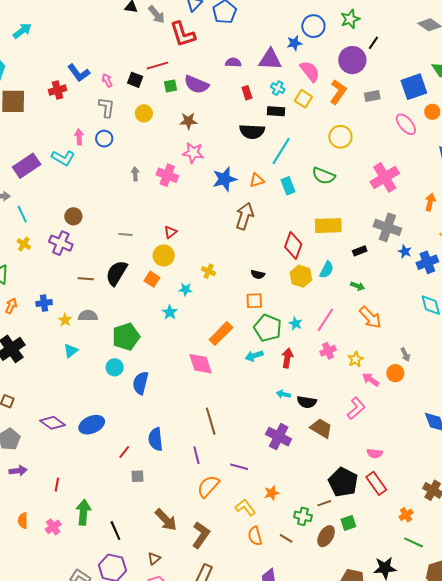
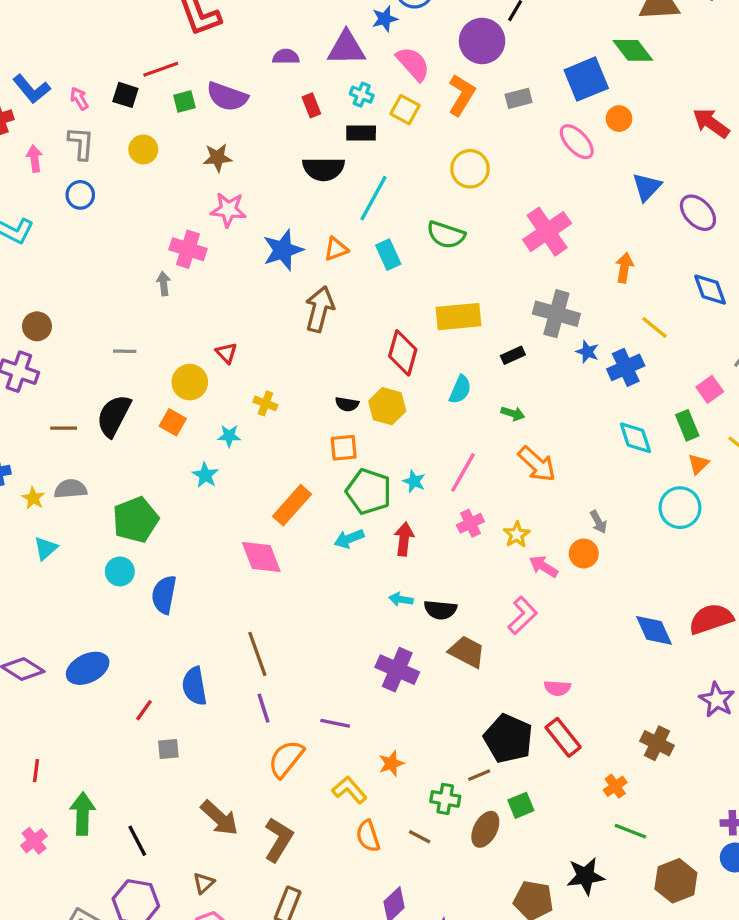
pink arrow: (79, 137) -> (35, 159), moved
gray arrow: (135, 174) -> (164, 284), moved
red triangle: (170, 232) -> (226, 353), moved, turned -32
yellow hexagon: (301, 276) -> (387, 406), moved
brown line: (211, 421) -> (257, 654), moved

